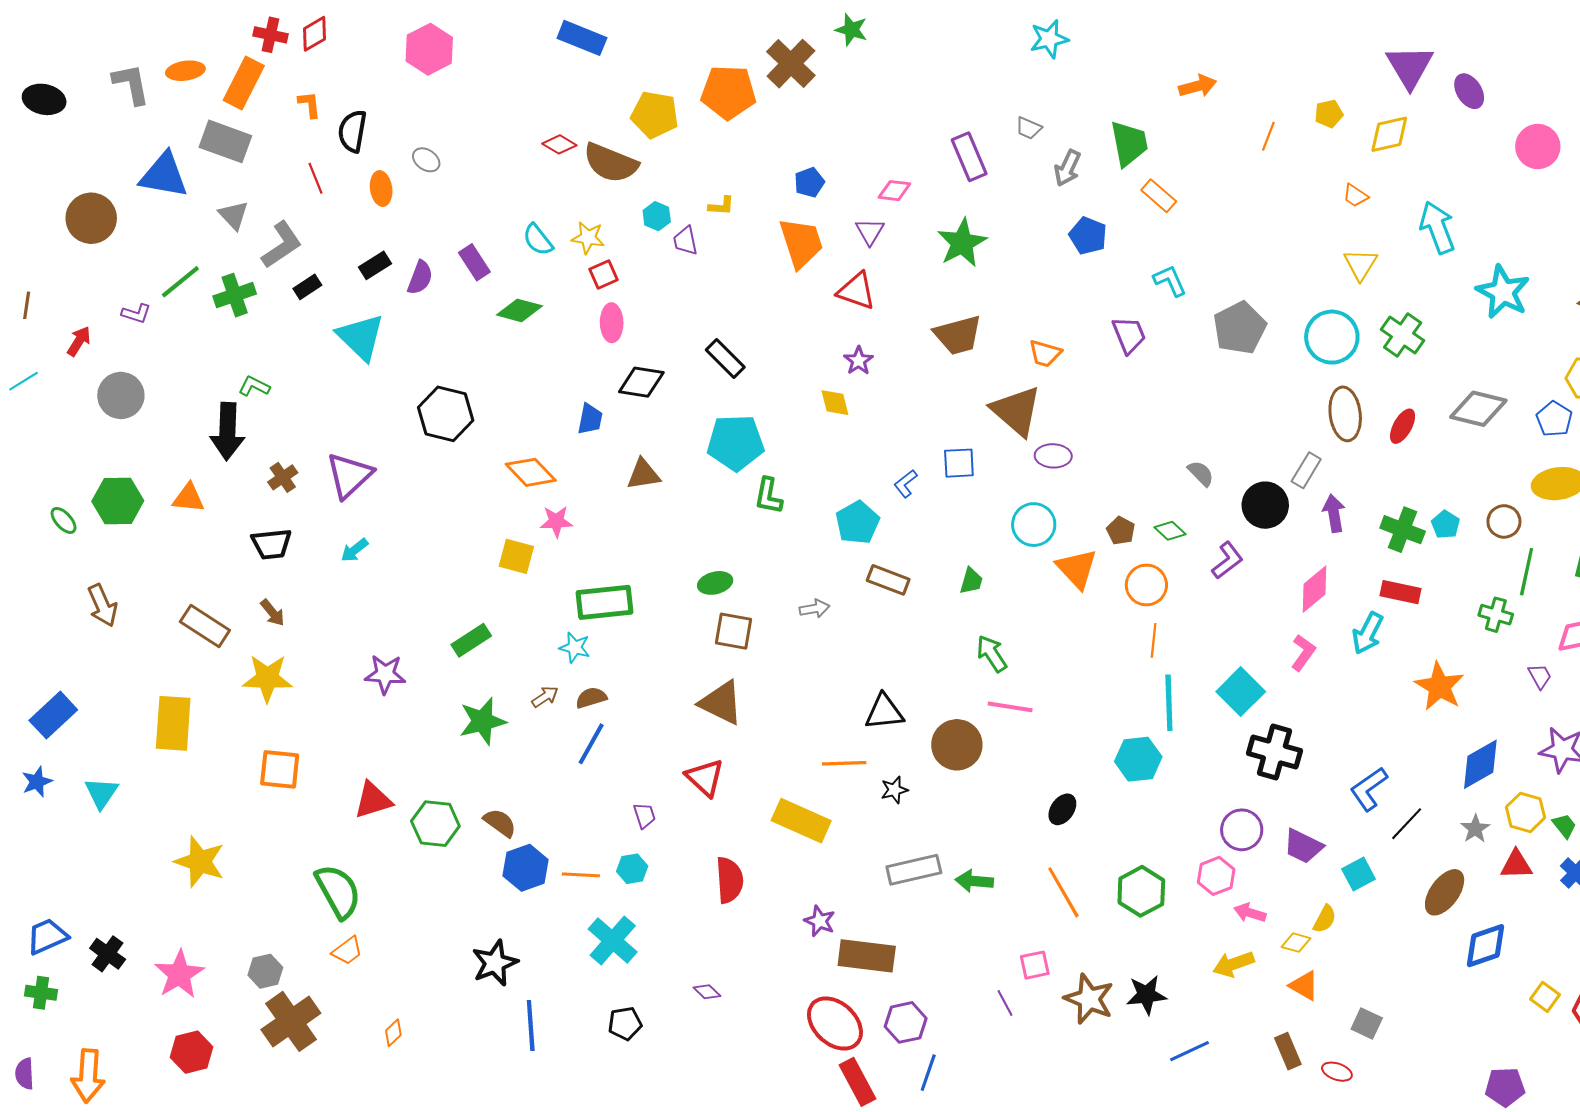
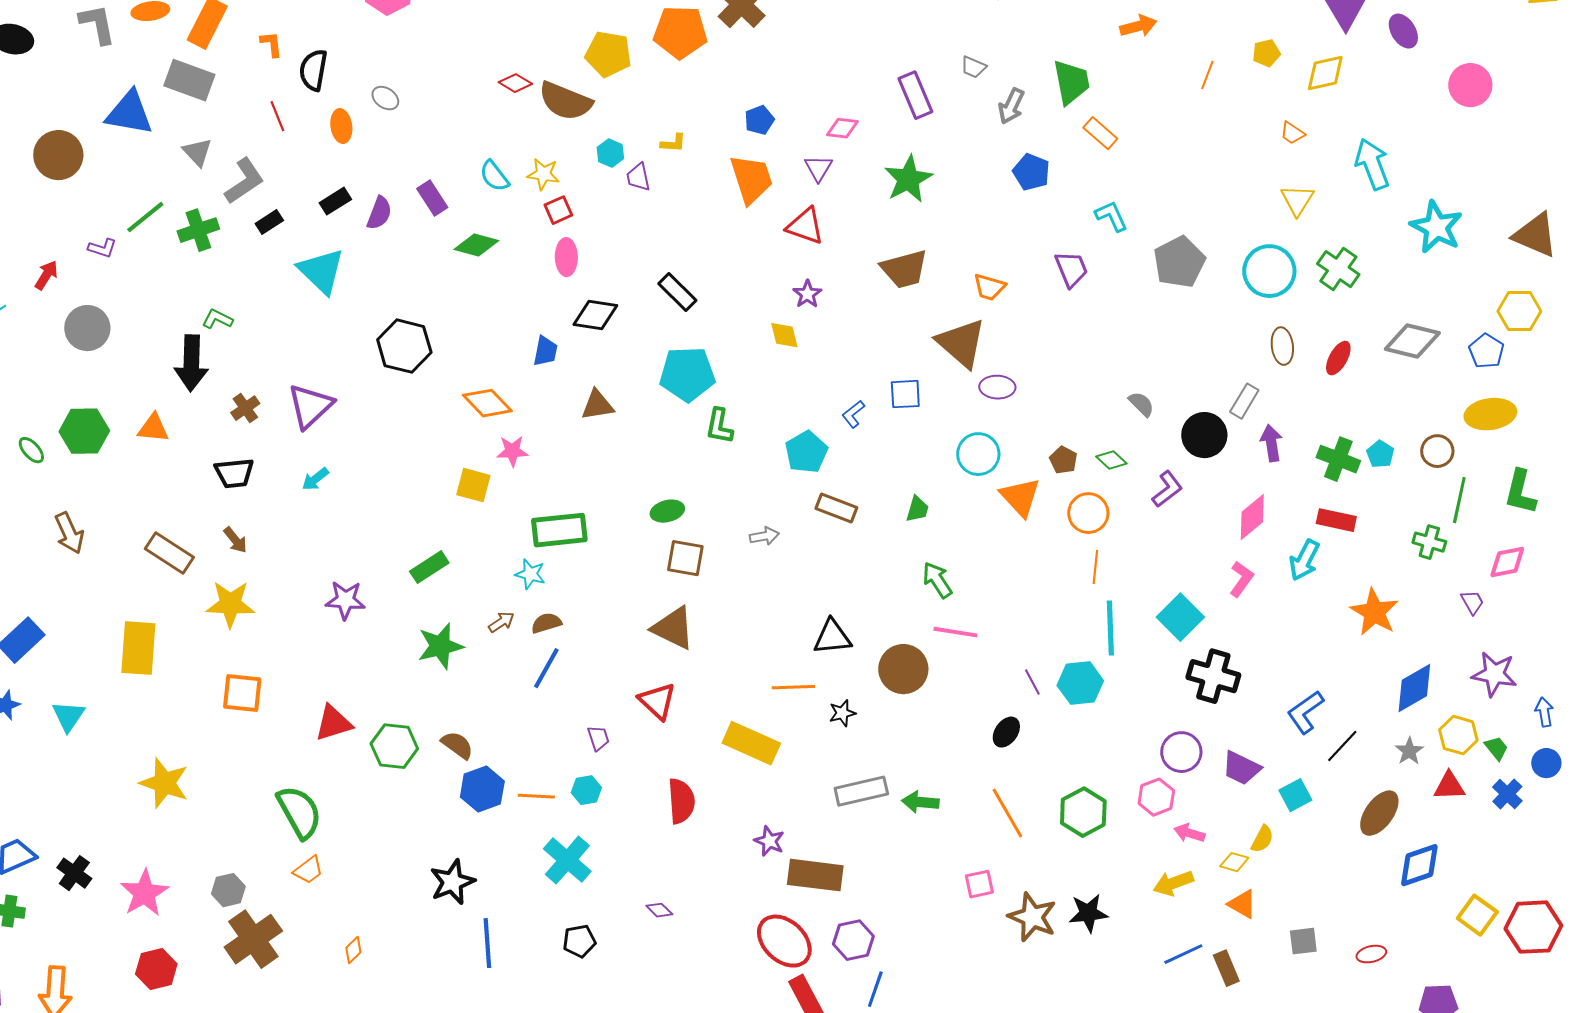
brown ellipse: (1345, 414) -> (1282, 346), size x0.7
yellow square: (1545, 997) -> (1477, 915), size x1.4
purple line: (1005, 1003) -> (1032, 682), moved
gray square: (1367, 1023) -> (1303, 941), turned -32
blue line: (1189, 1051) -> (1183, 954), moved
red ellipse: (1337, 1072) -> (1371, 954), moved, turned -32

